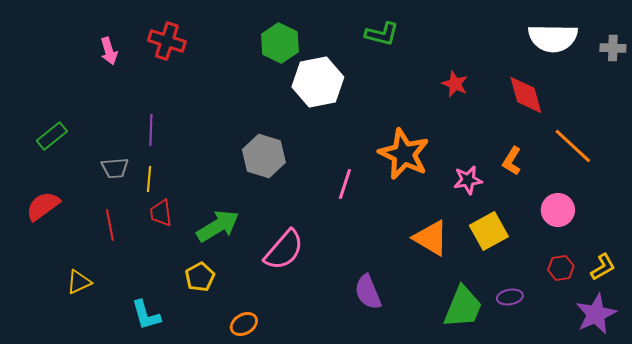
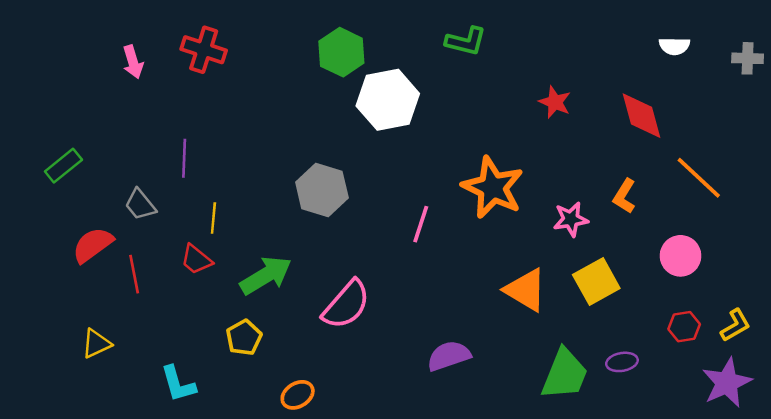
white semicircle: (553, 38) -> (674, 46), size x0.5
gray trapezoid: (115, 168) -> (140, 205), turned 56
yellow line: (149, 179) -> (213, 218), moved
red semicircle: (43, 206) -> (93, 245), moved
red trapezoid: (161, 213) -> (196, 259), turned -44
purple semicircle: (368, 292) -> (449, 356), turned 93

